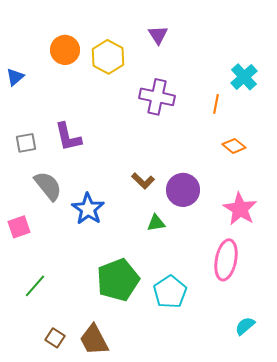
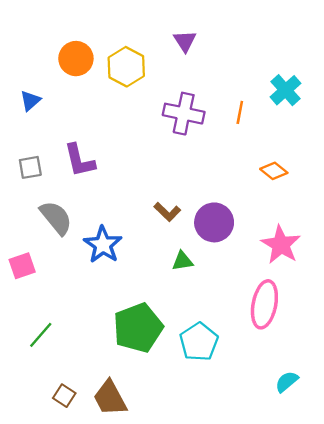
blue triangle: (15, 77) -> (30, 101), moved
orange line: (216, 104) -> (240, 112), moved

